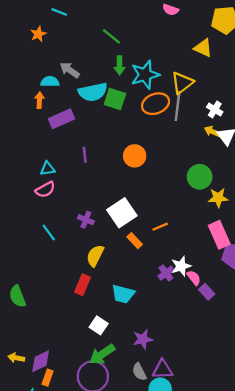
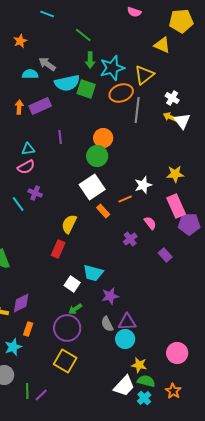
cyan line: (59, 12) -> (47, 14), moved
orange star: (38, 34) -> (20, 41), moved
orange arrow: (39, 100) -> (19, 107), moved
gray line: (178, 106) -> (137, 110), moved
green circle: (200, 177) -> (97, 156), moved
purple cross: (86, 220) -> (35, 193), moved
cyan line: (49, 232) -> (18, 204), moved
white star: (181, 266) -> (143, 185), moved
pink semicircle: (194, 278) -> (150, 223), moved
cyan trapezoid: (123, 294) -> (93, 273), moved
green arrow: (102, 354) -> (75, 309), size x0.6
purple diamond: (41, 361) -> (21, 303), moved

